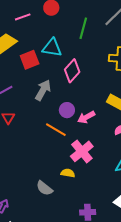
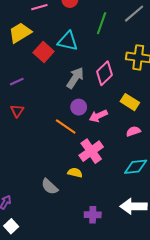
red square: (30, 60) -> (44, 52), turned -30
pink diamond: (72, 71) -> (105, 73), moved
gray arrow: (43, 90) -> (75, 78), moved

